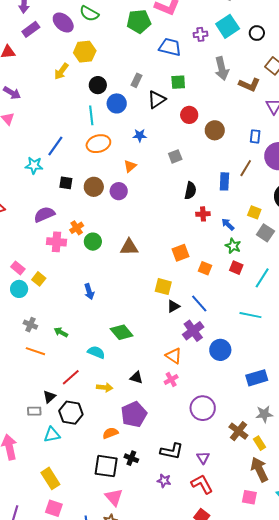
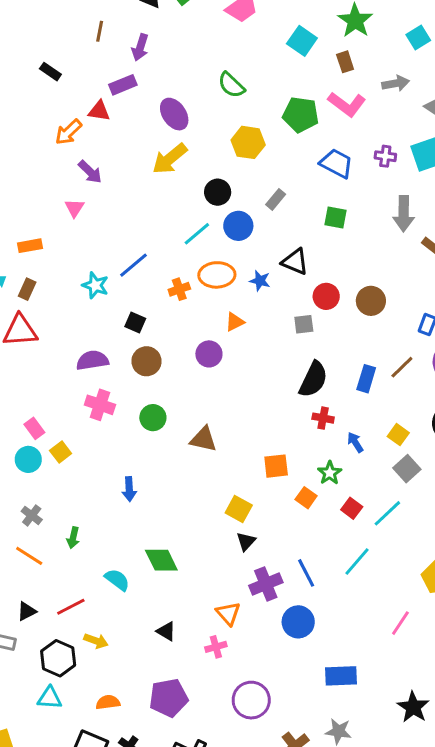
purple ellipse: (63, 23) -> (174, 114), moved
purple rectangle: (31, 29) -> (123, 85), moved
yellow hexagon: (85, 52) -> (248, 142), moved
yellow arrow: (61, 71) -> (170, 159), size x1.4
black triangle: (157, 100) -> (295, 262), moved, turned 42
cyan line: (91, 115) -> (197, 234), turned 42
red circle: (189, 115) -> (326, 296), moved
orange ellipse: (98, 144) -> (217, 275), moved
brown circle: (94, 187) -> (146, 361), moved
black semicircle: (190, 191) -> (313, 379), size x1.4
orange cross: (77, 228) -> (179, 289), moved
green star: (233, 246) -> (330, 473), moved
cyan line: (262, 278) -> (387, 513), moved
blue line: (199, 303) -> (306, 573), moved
black triangle: (173, 306) -> (246, 541), turned -32
cyan line: (250, 315) -> (357, 561), moved, turned -75
green arrow: (61, 332) -> (73, 538), turned -120
yellow arrow: (105, 387) -> (96, 641), moved
black triangle: (49, 397) -> (27, 611), moved
purple pentagon: (134, 414) -> (169, 698), moved
cyan triangle: (52, 435) -> (50, 698), moved

